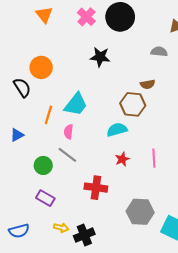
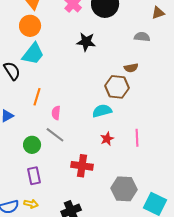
orange circle: (41, 67) -> (30, 26), moved
cyan trapezoid: (76, 104) -> (33, 54), moved
purple rectangle: (45, 198) -> (34, 176), turned 48
yellow arrow: (61, 228) -> (31, 204), moved

